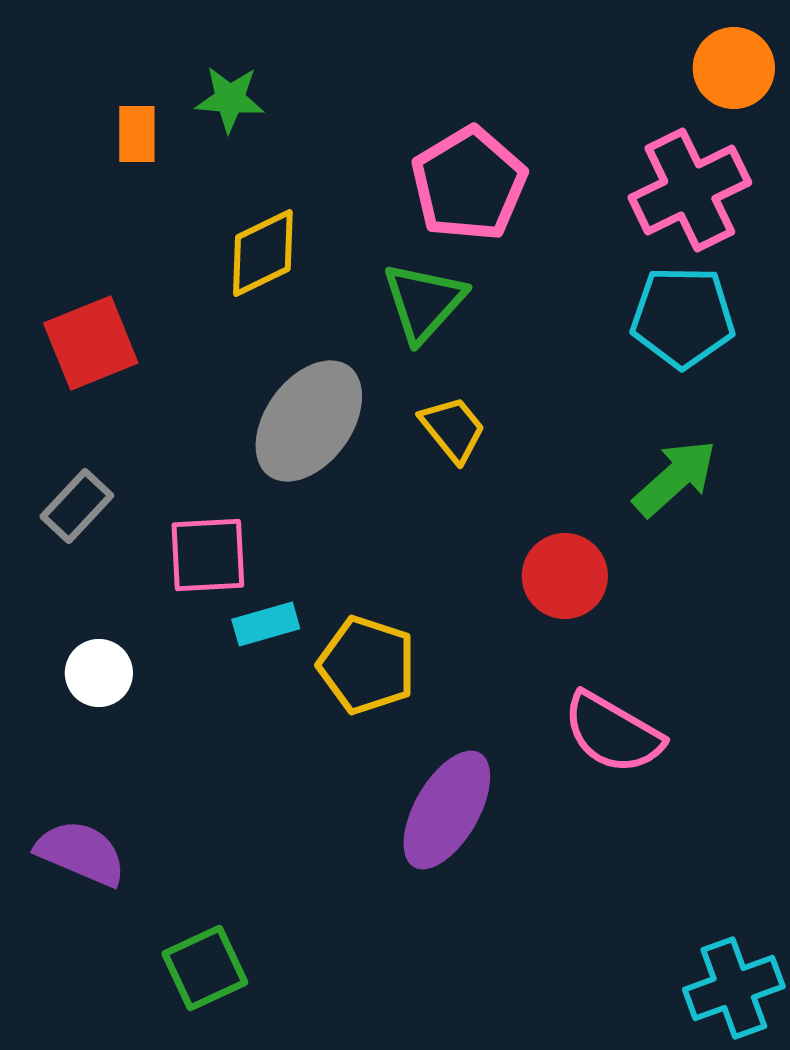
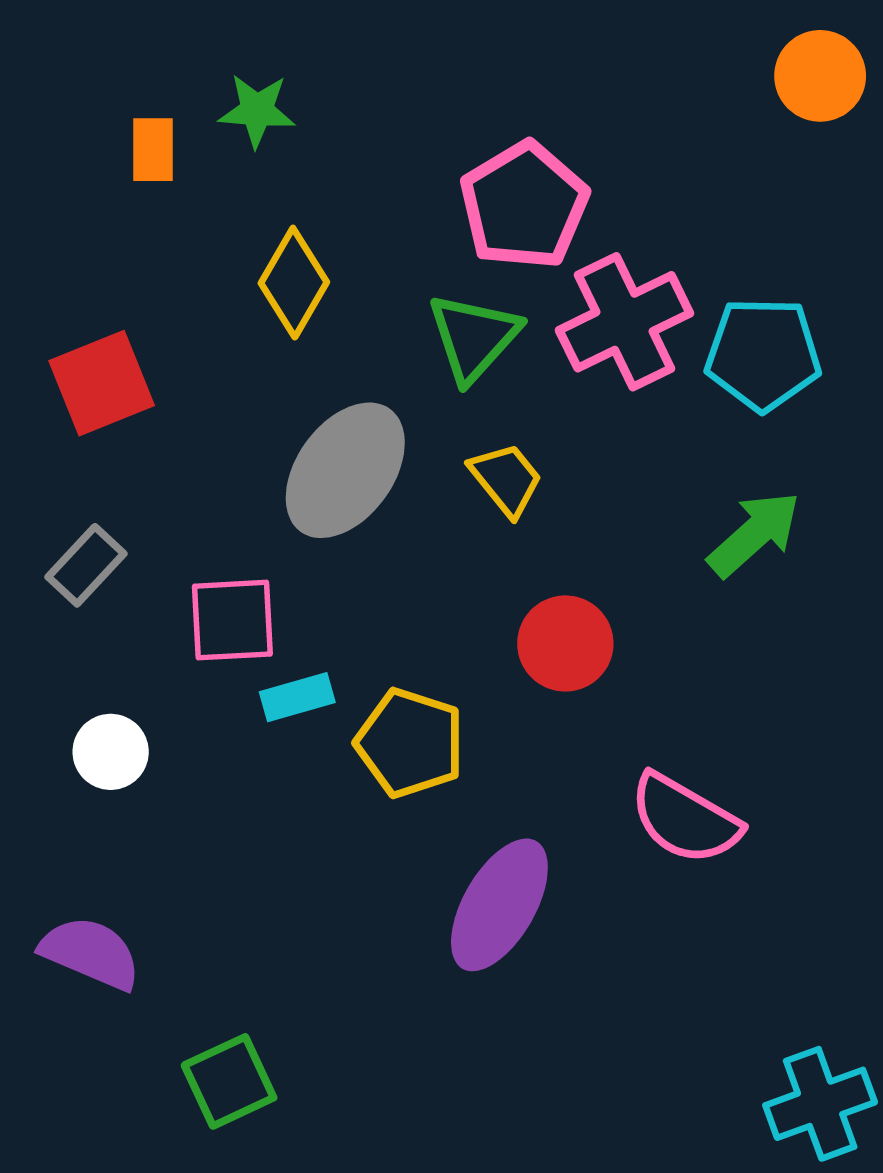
pink cross: (690, 190) -> (625, 322), moved
yellow diamond: (263, 253) -> (294, 283), turned -34
red circle: (565, 576) -> (565, 643), moved

